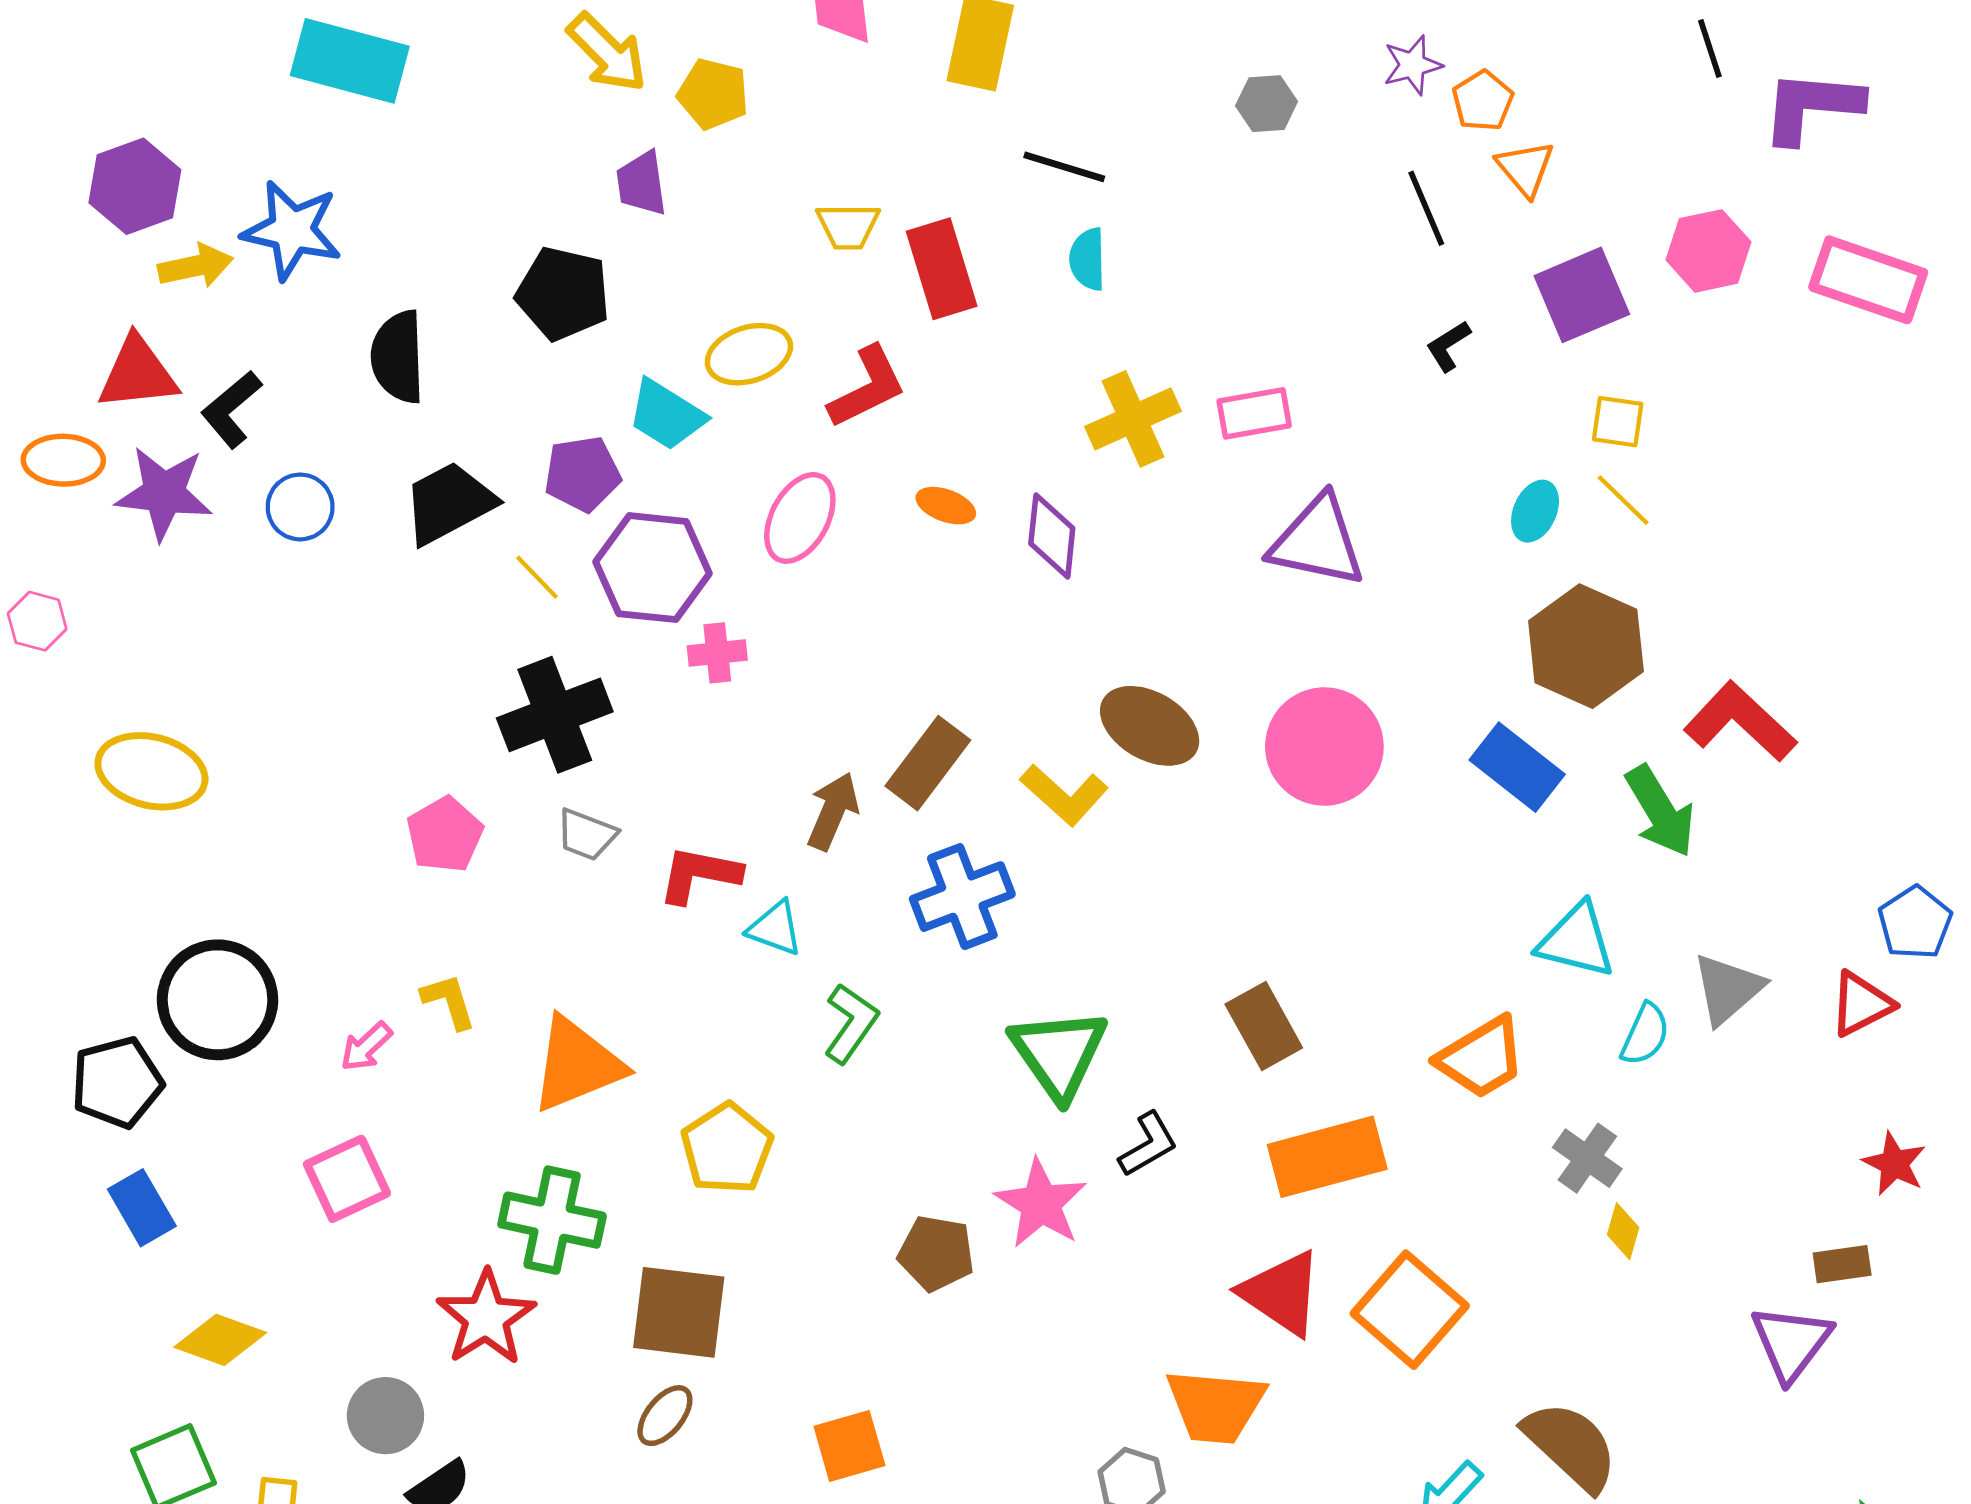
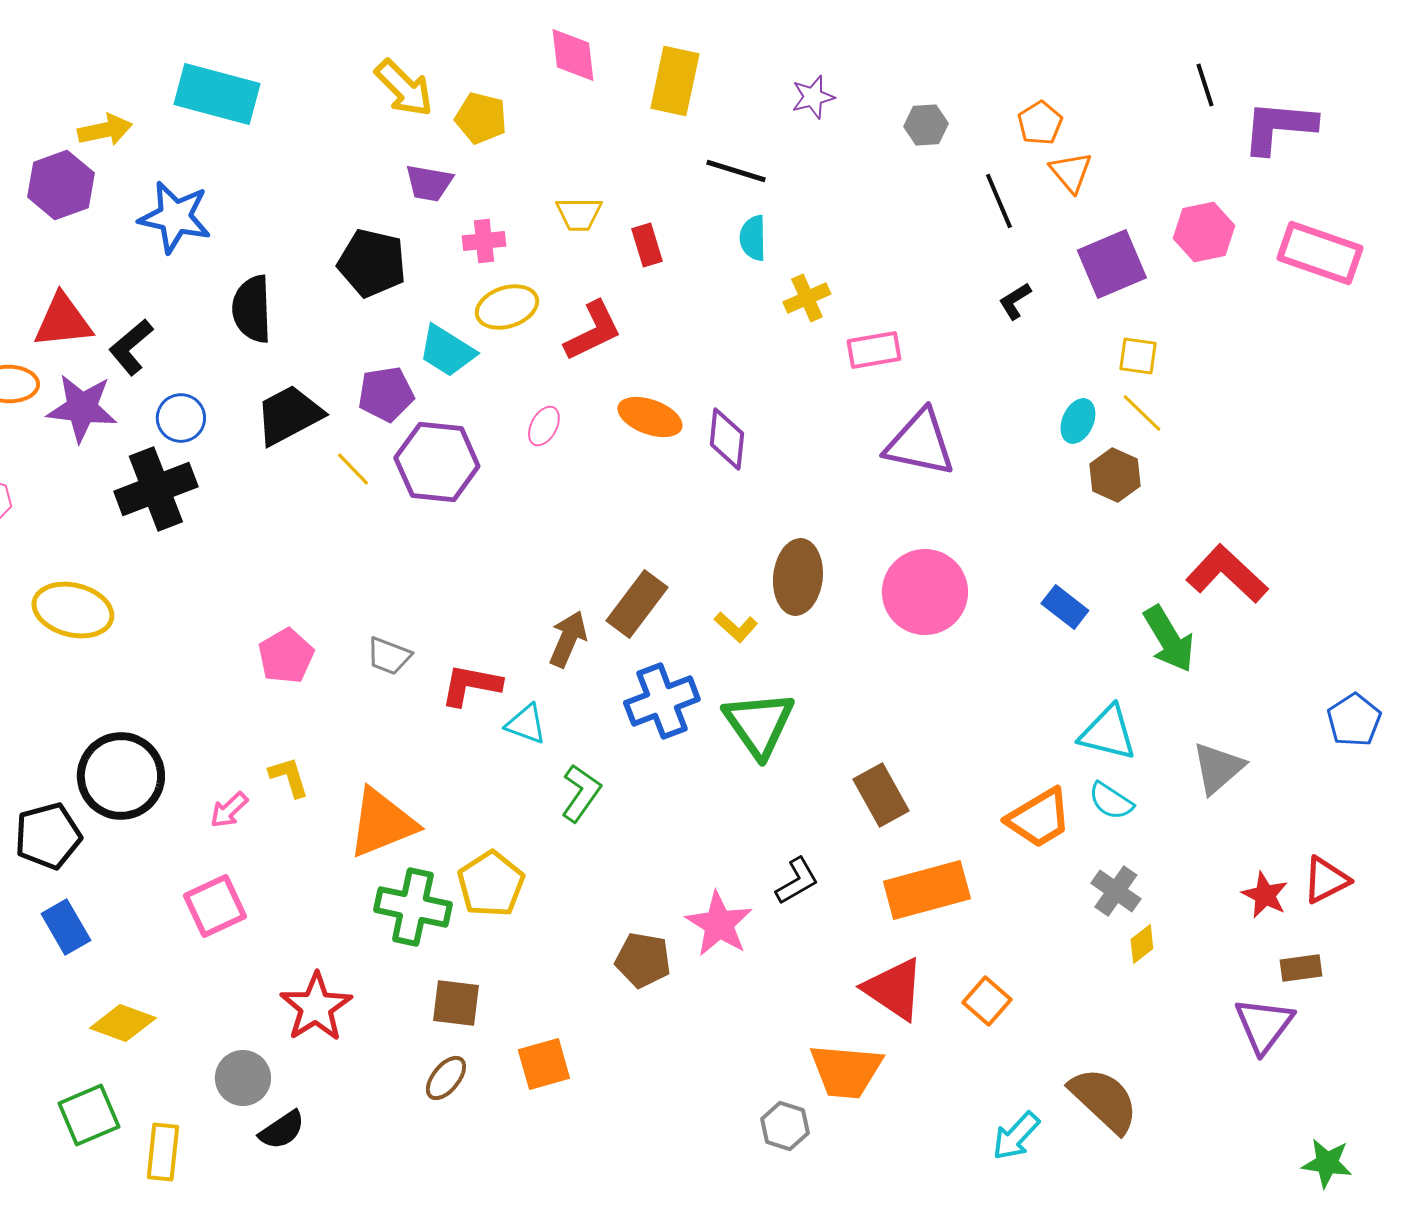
purple star: (1412, 65) -> (813, 97), moved
gray hexagon: (1267, 104) -> (926, 125), moved
purple trapezoid: (642, 183) -> (429, 183), turned -72
yellow arrow: (195, 266) -> (105, 130), moved
red rectangle: (942, 269) -> (647, 245), size x0.6
yellow cross: (1133, 419) -> (807, 298), moved, size x0.7
orange ellipse: (946, 506) -> (650, 417), size x1.5
pink ellipse: (800, 518) -> (544, 426), size x0.6
brown hexagon: (1586, 646) -> (1115, 475), moved, size x0.6
pink cross: (717, 653) -> (484, 241), moved
black cross: (555, 715) -> (156, 489), moved
brown ellipse: (1150, 726) -> (798, 577), turned 66
blue rectangle: (1517, 767) -> (1065, 607), size x0.7
yellow L-shape: (1064, 795) -> (736, 627), size x0.7
red triangle: (1861, 1004) -> (1326, 880), moved
cyan semicircle: (1645, 1034) -> (1111, 801), moved, turned 99
green triangle: (1059, 1054) -> (759, 724), moved
red star: (1894, 1164) -> (1265, 895), moved
green cross: (552, 1220) -> (413, 907), moved
yellow diamond: (1623, 1231) -> (1142, 944), turned 36
orange square: (1410, 1310) -> (987, 1001), size x0.6
brown square: (679, 1312) -> (456, 1003), size x0.7
orange square: (849, 1446) -> (544, 1064), moved

